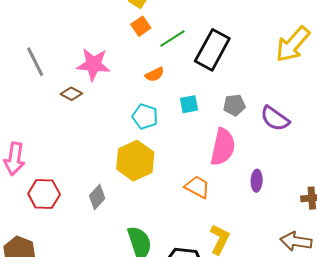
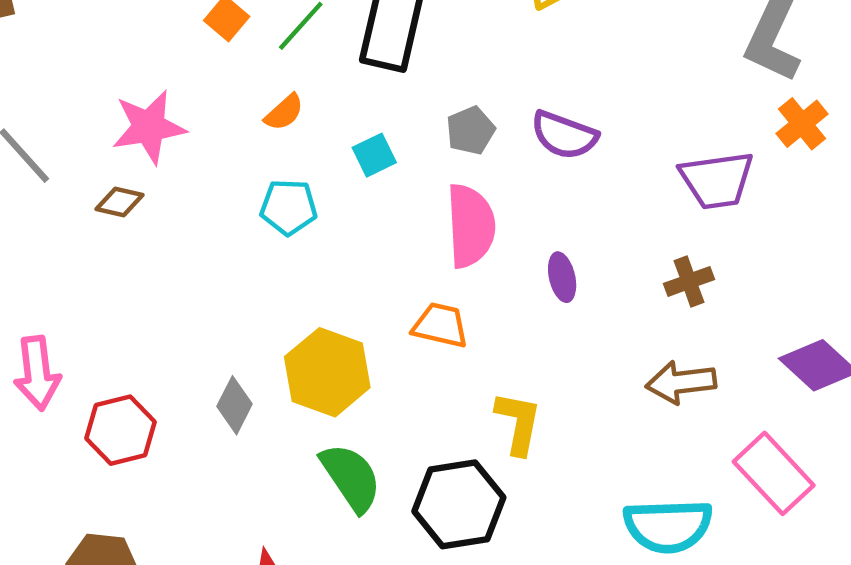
yellow hexagon: (135, 161) -> (327, 372), moved

